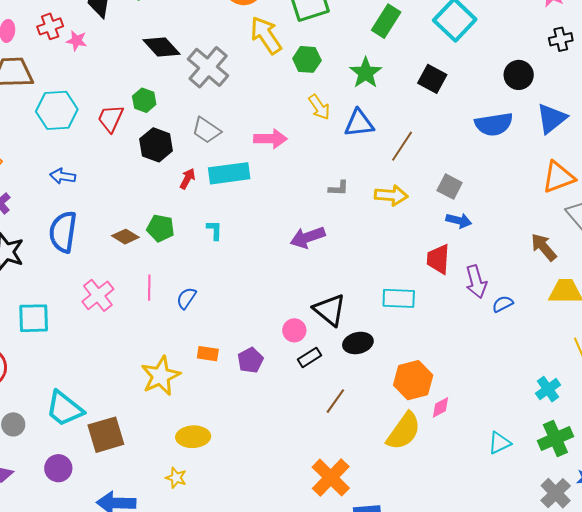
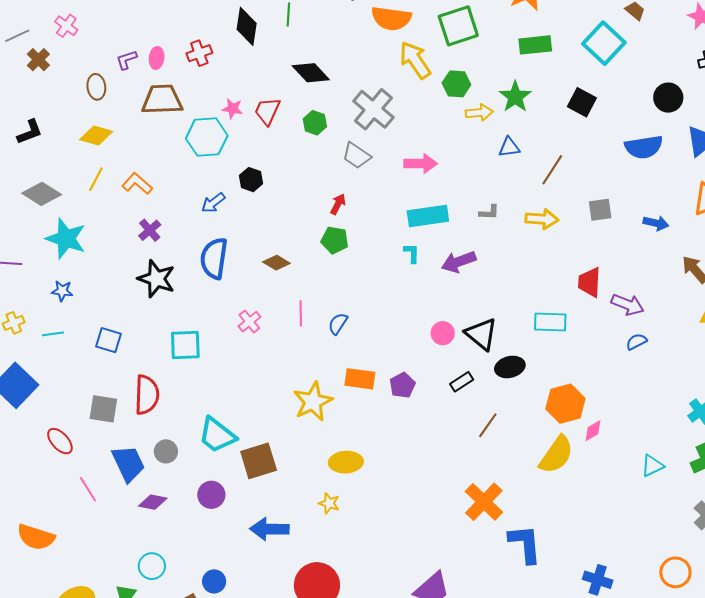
green rectangle: (386, 21) -> (535, 45), turned 52
pink star: (77, 41) -> (233, 109), moved
gray cross: (208, 67) -> (373, 109), moved
green hexagon: (144, 100) -> (315, 123), moved
yellow arrow: (319, 107) -> (479, 113), moved, turned -60
red trapezoid: (111, 118) -> (267, 111), moved
blue triangle: (359, 123) -> (509, 147), size x0.7
black hexagon: (156, 145) -> (251, 180), moved, size x0.7
cyan rectangle: (229, 173) -> (428, 216), moved
blue arrow: (63, 176) -> (213, 203), turned -45
gray square: (450, 187) -> (600, 210), turned -35
blue arrow: (459, 221) -> (656, 223), moved
green pentagon: (161, 228) -> (335, 240), moved
cyan L-shape: (214, 230) -> (412, 253), moved
purple arrow: (476, 282) -> (627, 305), turned -52
pink cross: (98, 295) -> (249, 322), size x0.7
blue semicircle: (503, 304) -> (636, 342), moved
pink circle: (294, 330) -> (443, 333), moved
orange rectangle: (208, 354) -> (360, 379), size x1.4

